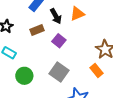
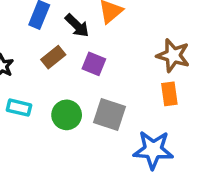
orange rectangle: (97, 71) -> (169, 94), turned 48
green circle: (24, 76) -> (67, 115), moved

